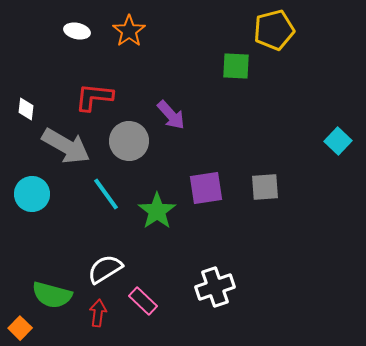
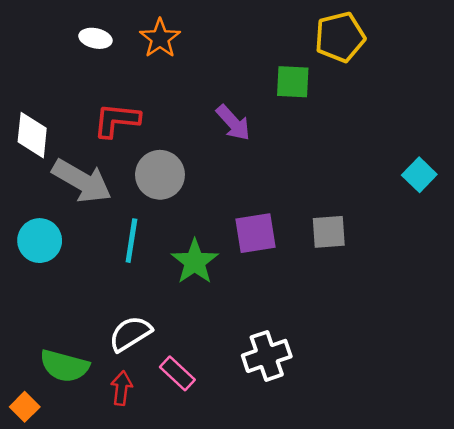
white diamond: (26, 109) -> (32, 135), size x1.6
purple arrow: (171, 115) -> (233, 123), moved
cyan line: (106, 194) -> (131, 241), turned 45

